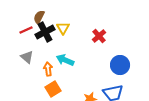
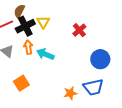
orange arrow: (48, 69) -> (28, 47), moved
orange square: (53, 89) -> (21, 83), moved

